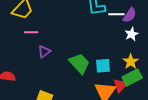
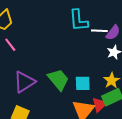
pink line: (31, 32) -> (10, 45), turned 48
purple triangle: (44, 52) -> (24, 82), moved, size x1.6

